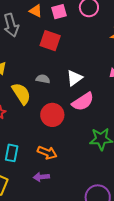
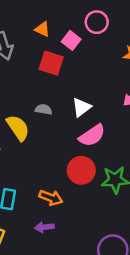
orange triangle: (36, 11) -> (42, 29), moved
pink square: (59, 12) -> (71, 40), moved, turned -35
red circle: (52, 115) -> (81, 170), moved

